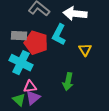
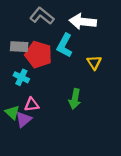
cyan cross: (21, 63) -> (21, 77), size x0.6
purple triangle: (33, 98) -> (24, 119), moved
green triangle: (19, 100) -> (12, 113), moved

